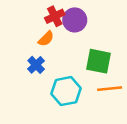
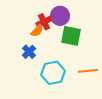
red cross: (55, 16) -> (44, 22), moved
green square: (98, 61) -> (71, 36), moved

